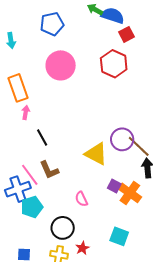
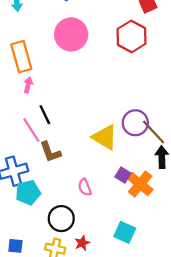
pink line: (30, 175) -> (31, 130), moved

